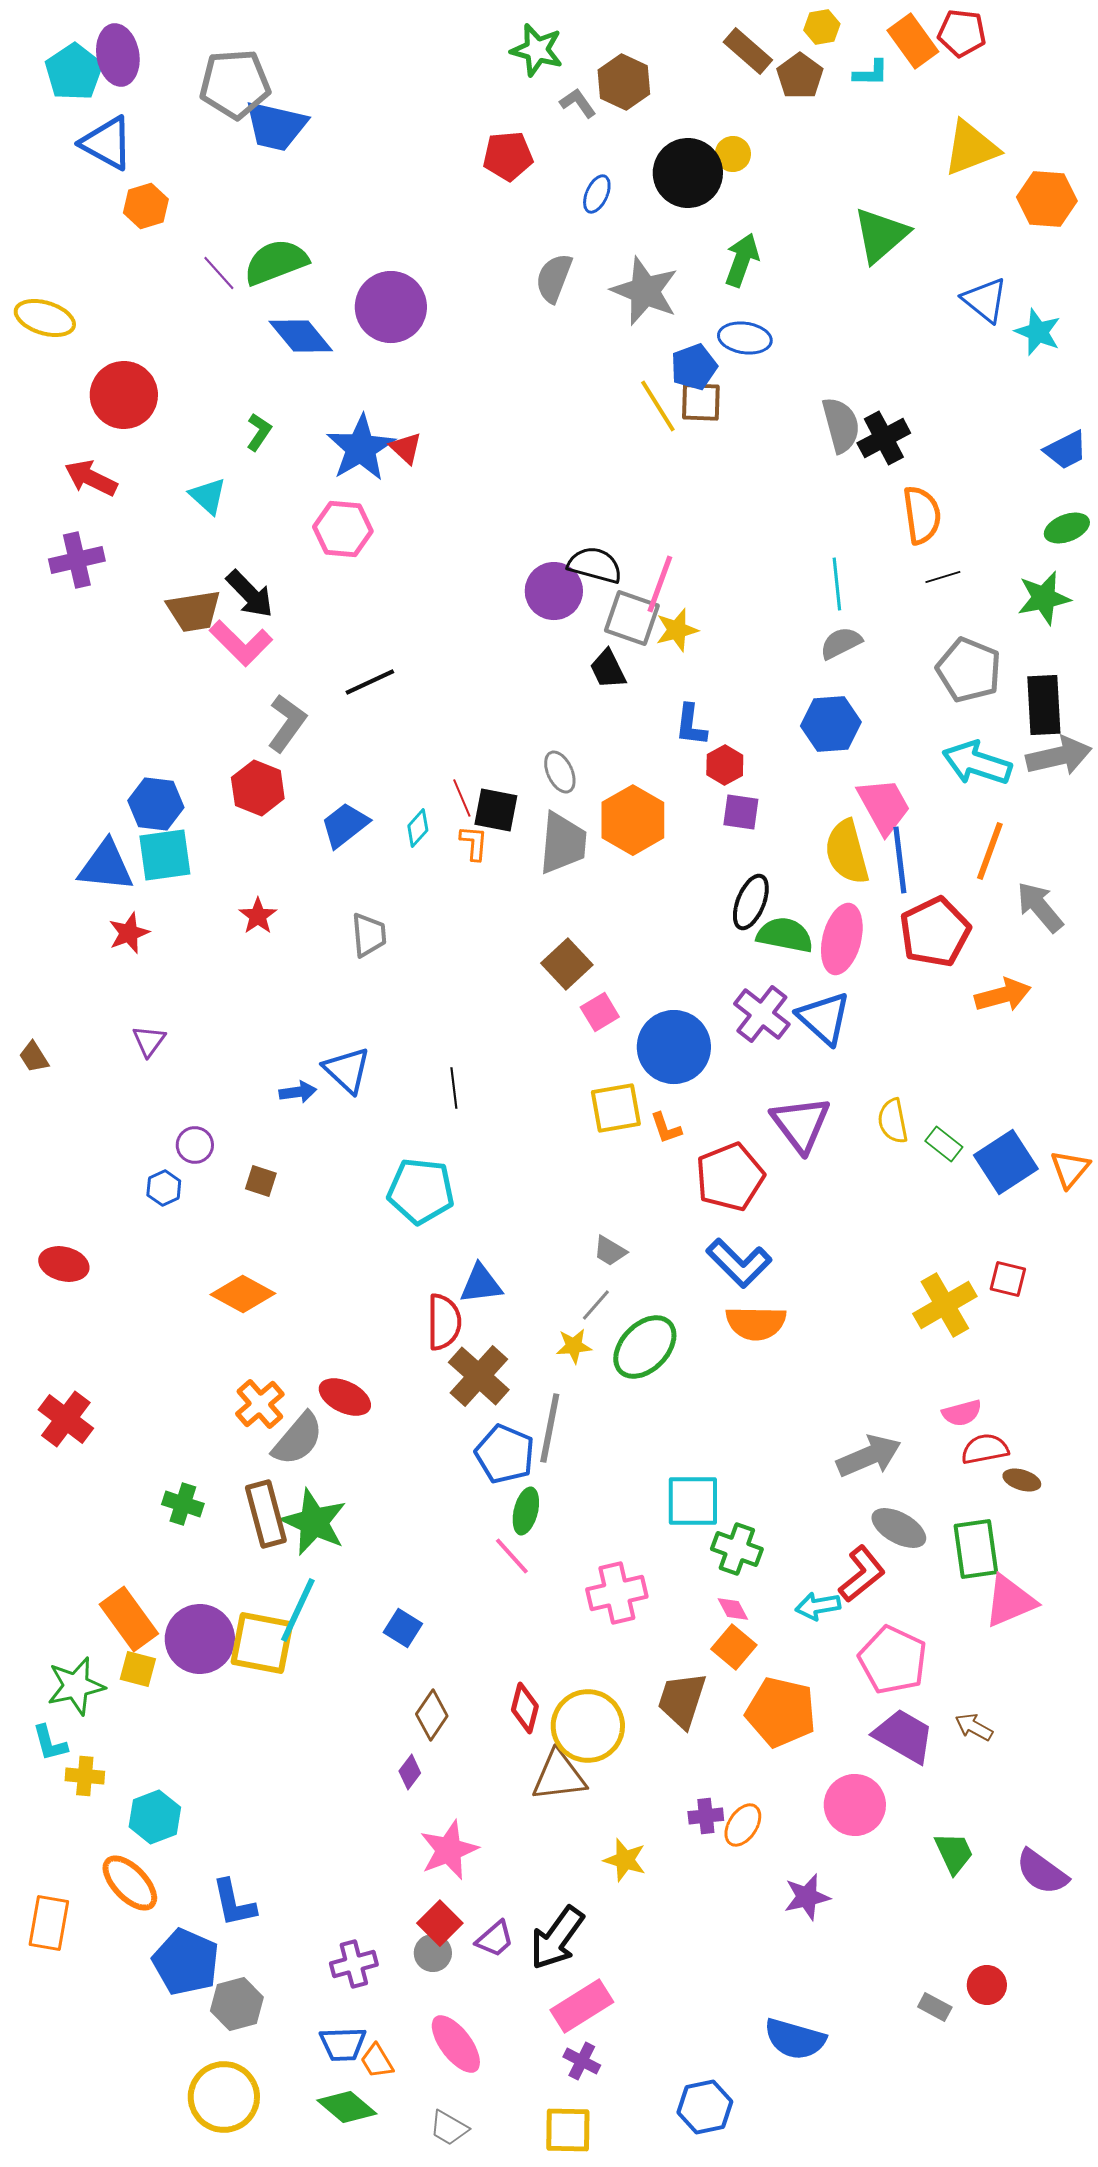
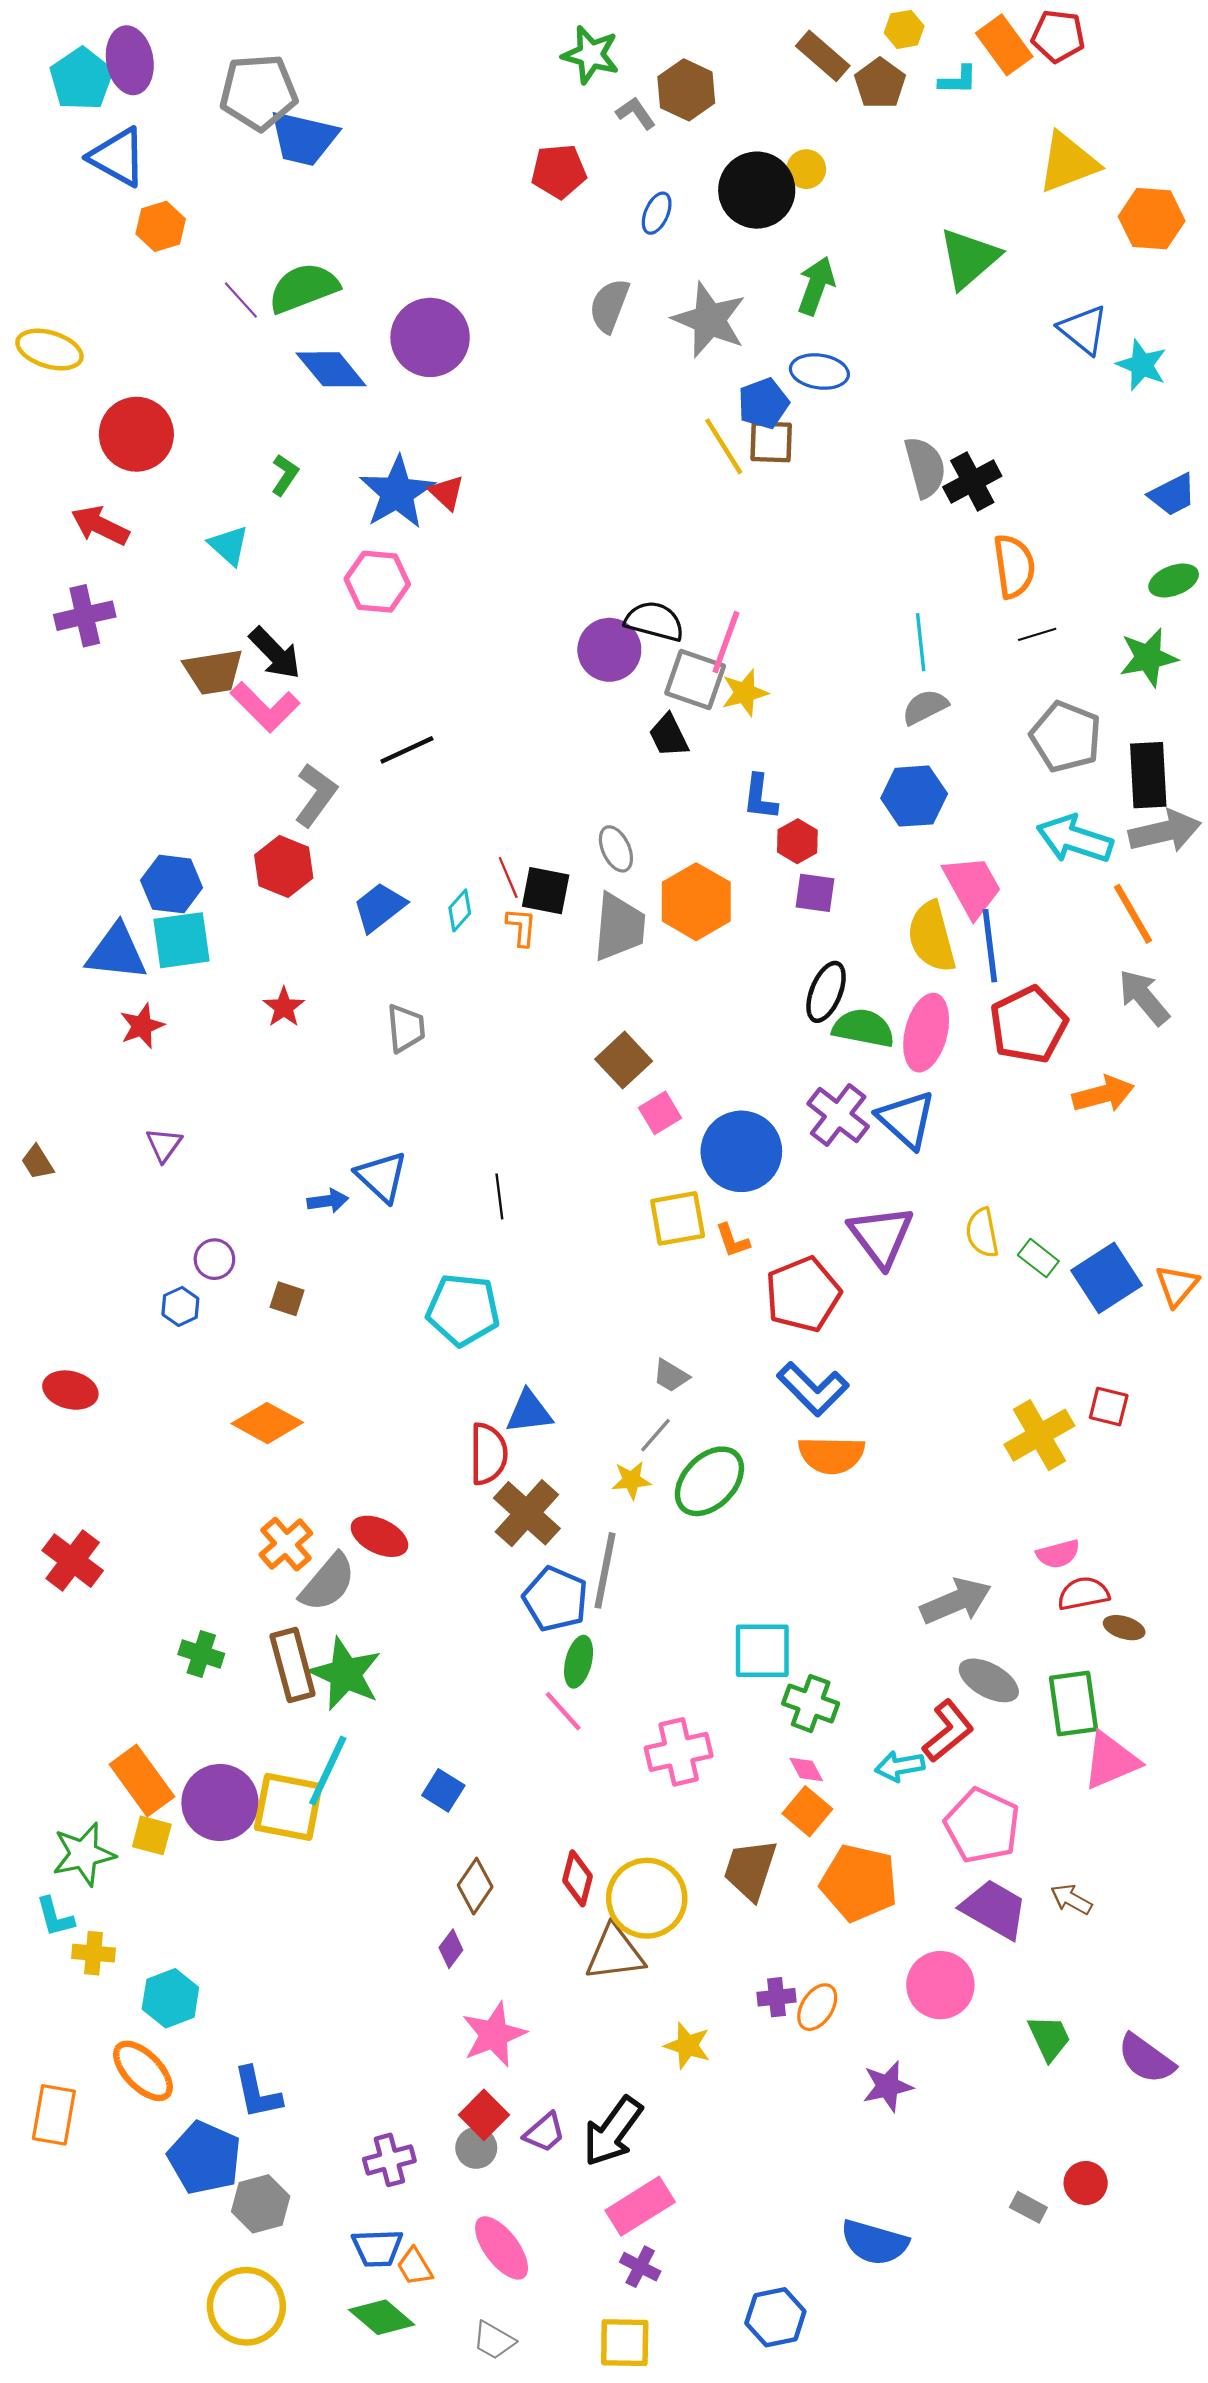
orange line: (990, 851) -> (1133, 914), moved, turned -50

